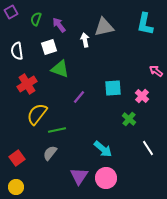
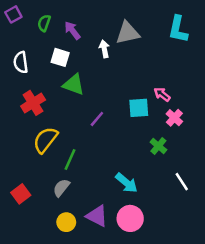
white square: (49, 47) -> (60, 57), turned 35
pink arrow: (156, 71) -> (162, 94), moved
green line: (57, 130) -> (70, 159), turned -54
purple triangle: (79, 176) -> (97, 216), turned -36
yellow circle: (16, 187) -> (66, 222), moved

